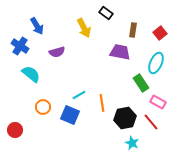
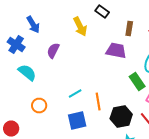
purple semicircle: (57, 52) -> (53, 50), turned 133
blue square: (70, 115) -> (77, 120), moved, turned -36

